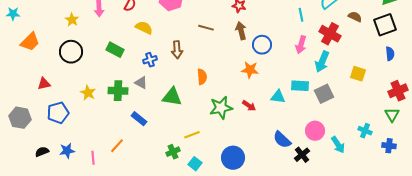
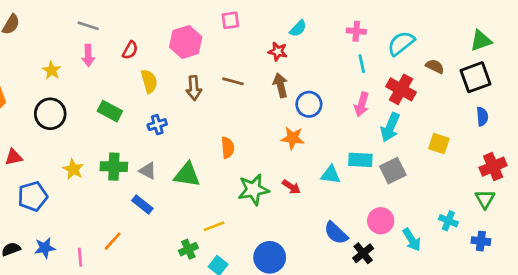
yellow semicircle: (144, 28) -> (149, 81), turned 48
brown arrow: (177, 50) -> (194, 88), moved
gray triangle: (141, 83) -> (148, 171), moved

